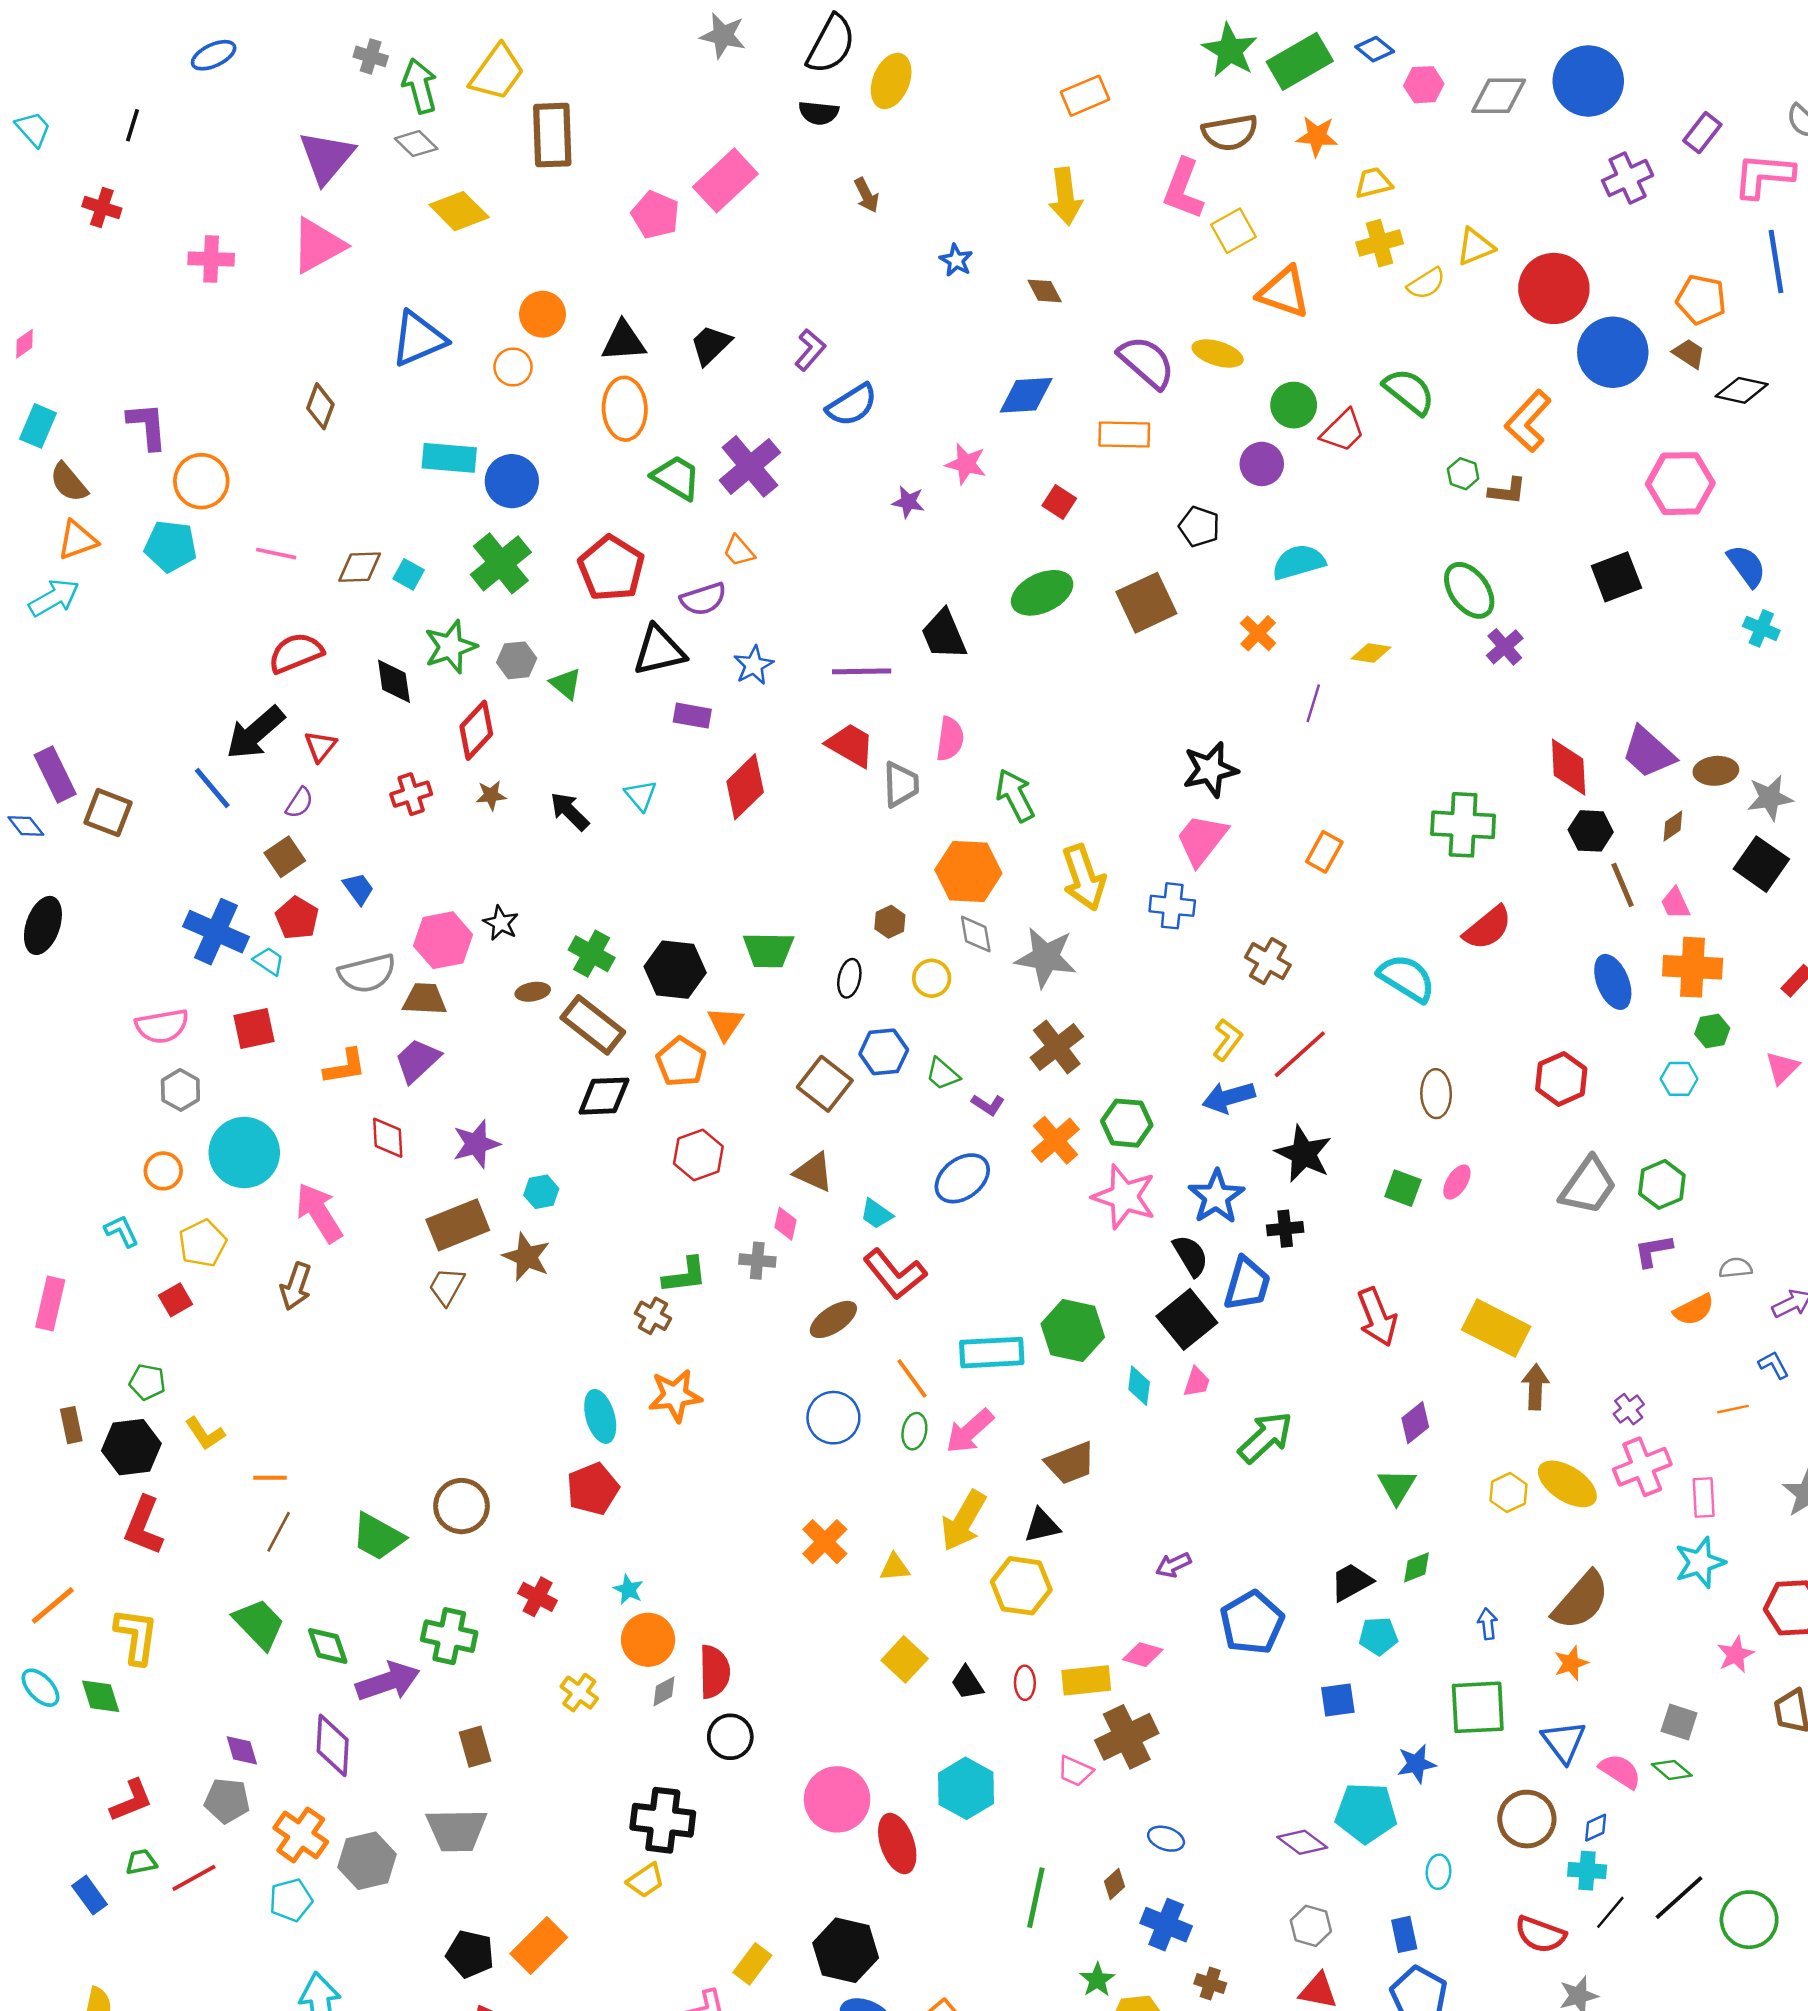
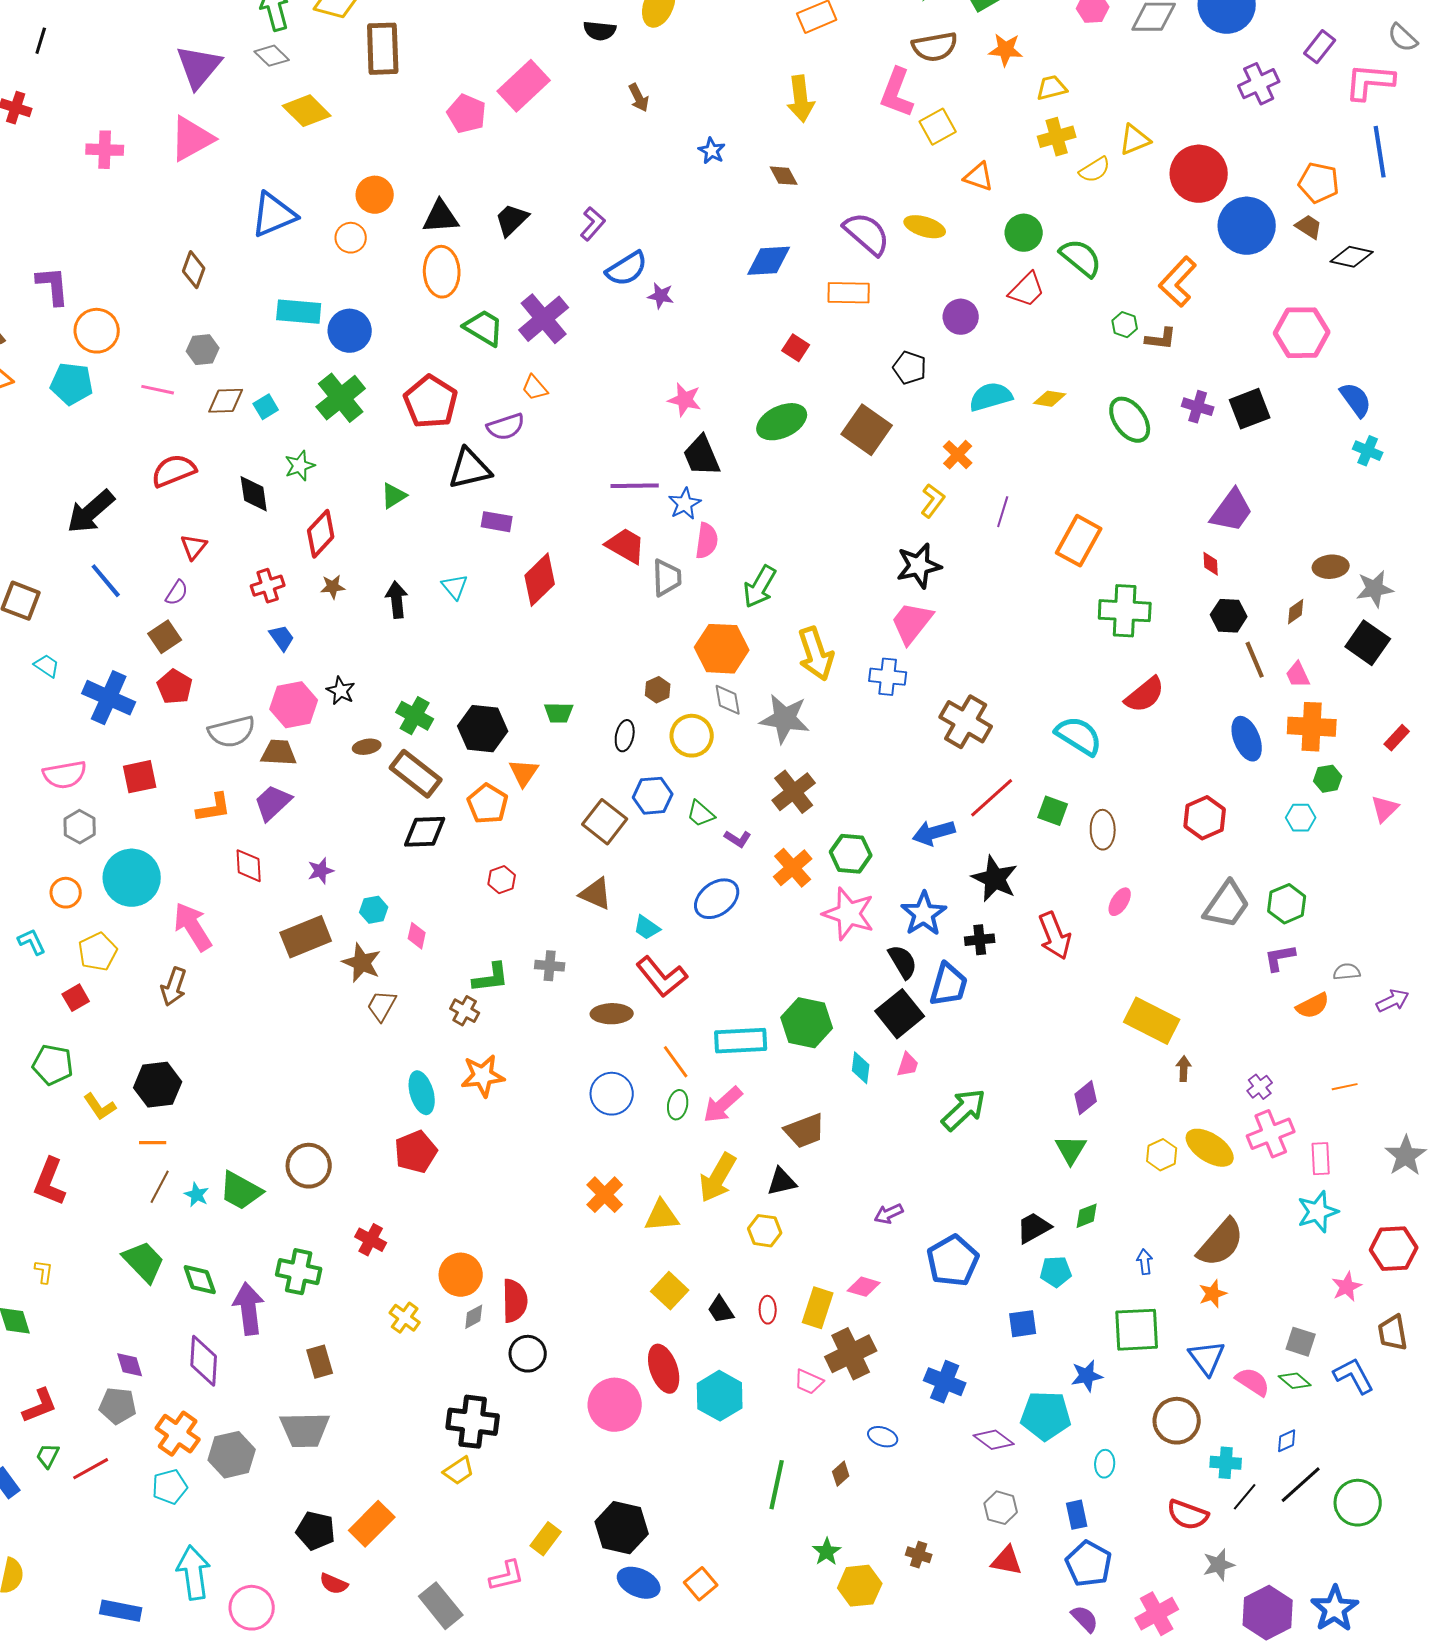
orange triangle: (1284, 292) -> (979, 177), size x0.7
green circle: (1294, 405) -> (1024, 233), moved
pink star: (966, 464) -> (685, 400), moved
purple star: (908, 502) -> (661, 296), moved
cyan square: (409, 574) -> (266, 407), turned 30
brown square: (1146, 603) -> (867, 430), turned -30
green star: (450, 647) -> (300, 466), size x0.7
purple cross: (1505, 647) -> (1198, 407), moved, turned -32
yellow diamond: (1371, 653) -> (1050, 399), moved
gray hexagon: (517, 660) -> (203, 350), moved
blue star: (754, 665) -> (685, 504), moved
green triangle: (566, 684) -> (394, 496), turned 48
black arrow: (255, 733) -> (91, 512), moved
purple trapezoid: (1648, 752) -> (1232, 511), moved, turned -96
red diamond: (1569, 767) -> (1211, 564), size x0.5
green arrow: (1015, 795) -> (760, 587), turned -123
black arrow: (570, 811) -> (397, 600), turned 39
orange rectangle: (1324, 852) -> (1079, 541), moved, size x1.5
blue trapezoid: (358, 889) -> (282, 638), moved
green trapezoid: (768, 950) -> (559, 713), size x0.7
cyan trapezoid: (269, 961) -> (47, 666), moved
brown cross: (1268, 961) -> (966, 722), size x1.4
yellow circle: (932, 978) -> (692, 736), size x1.4
yellow L-shape: (1227, 1040) -> (933, 501), moved
purple star: (476, 1144) -> (321, 871), size x0.7
red hexagon: (698, 1155) -> (502, 880), size x0.7
green square: (1403, 1188) -> (1053, 811), moved
pink diamond: (786, 1224) -> (417, 936), moved
brown trapezoid: (447, 1286) -> (382, 1006), moved
red arrow: (1377, 1317) -> (1055, 936), moved
brown ellipse: (833, 1319) -> (612, 1014), turned 33
blue L-shape: (1774, 1365) -> (1354, 1376), moved, size x1.6
green pentagon: (147, 1382) -> (53, 1065), size x1.4
brown arrow: (1535, 1387) -> (1184, 1069), size x0.7
black hexagon: (131, 1447) -> (158, 1085), moved
yellow triangle: (895, 1567) -> (662, 1216), size x1.4
yellow hexagon: (1021, 1586) -> (765, 1231), size x0.7
cyan star: (628, 1589) -> (197, 1195), moved
yellow L-shape: (136, 1636) -> (44, 1272), size x0.5
yellow rectangle: (1086, 1680) -> (818, 1308), turned -66
purple arrow: (388, 1682) -> (249, 1309), turned -78
blue diamond: (1596, 1828) -> (1287, 1441), moved
red ellipse: (897, 1844) -> (664, 1369), moved
green trapezoid: (141, 1862) -> (48, 1456), turned -52
blue cross: (1166, 1925) -> (945, 1382), moved

